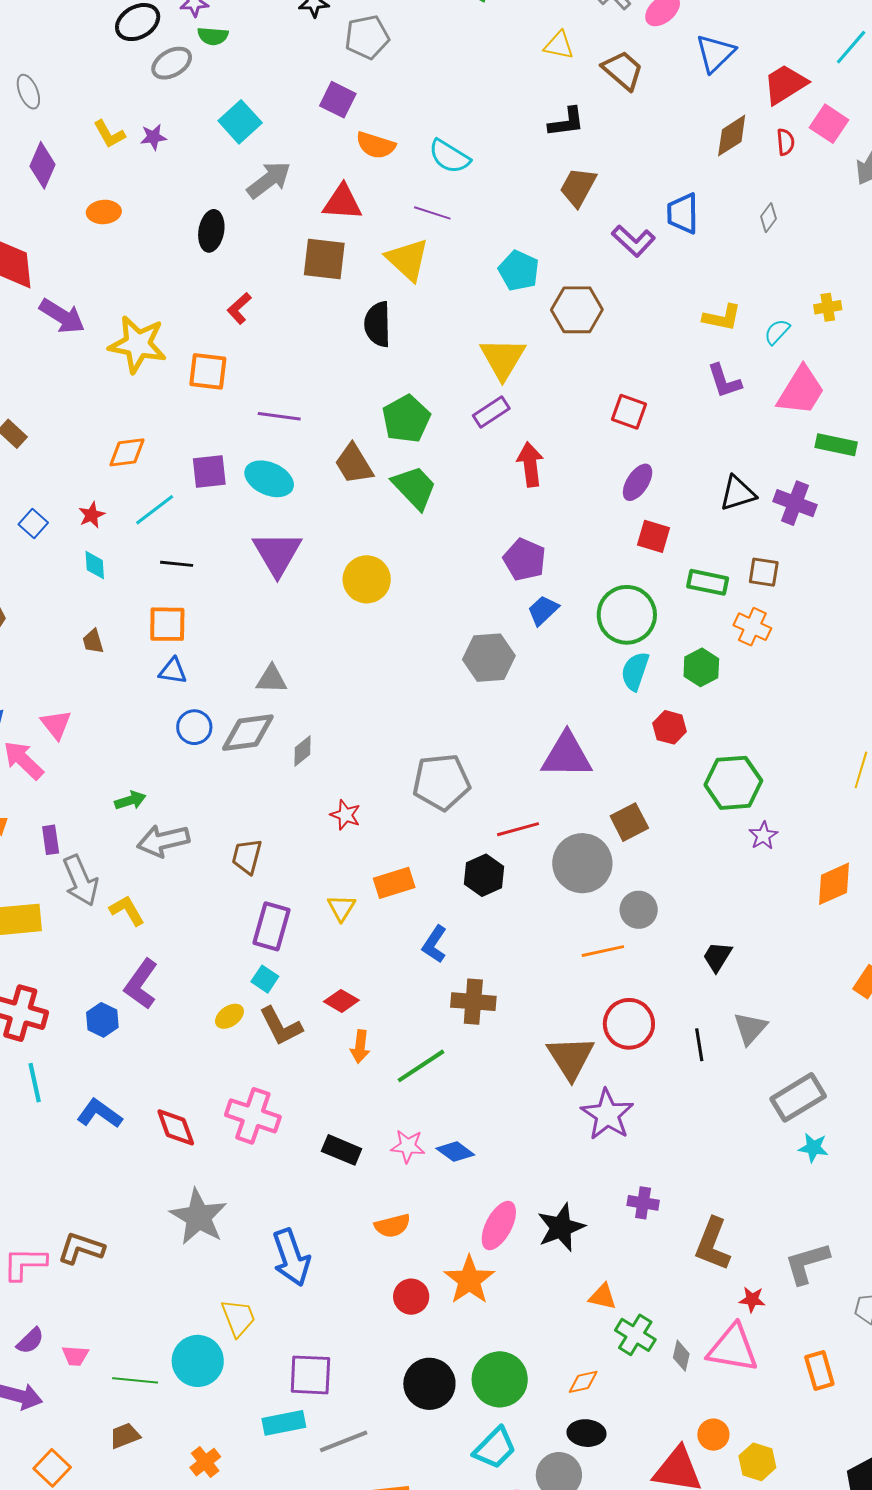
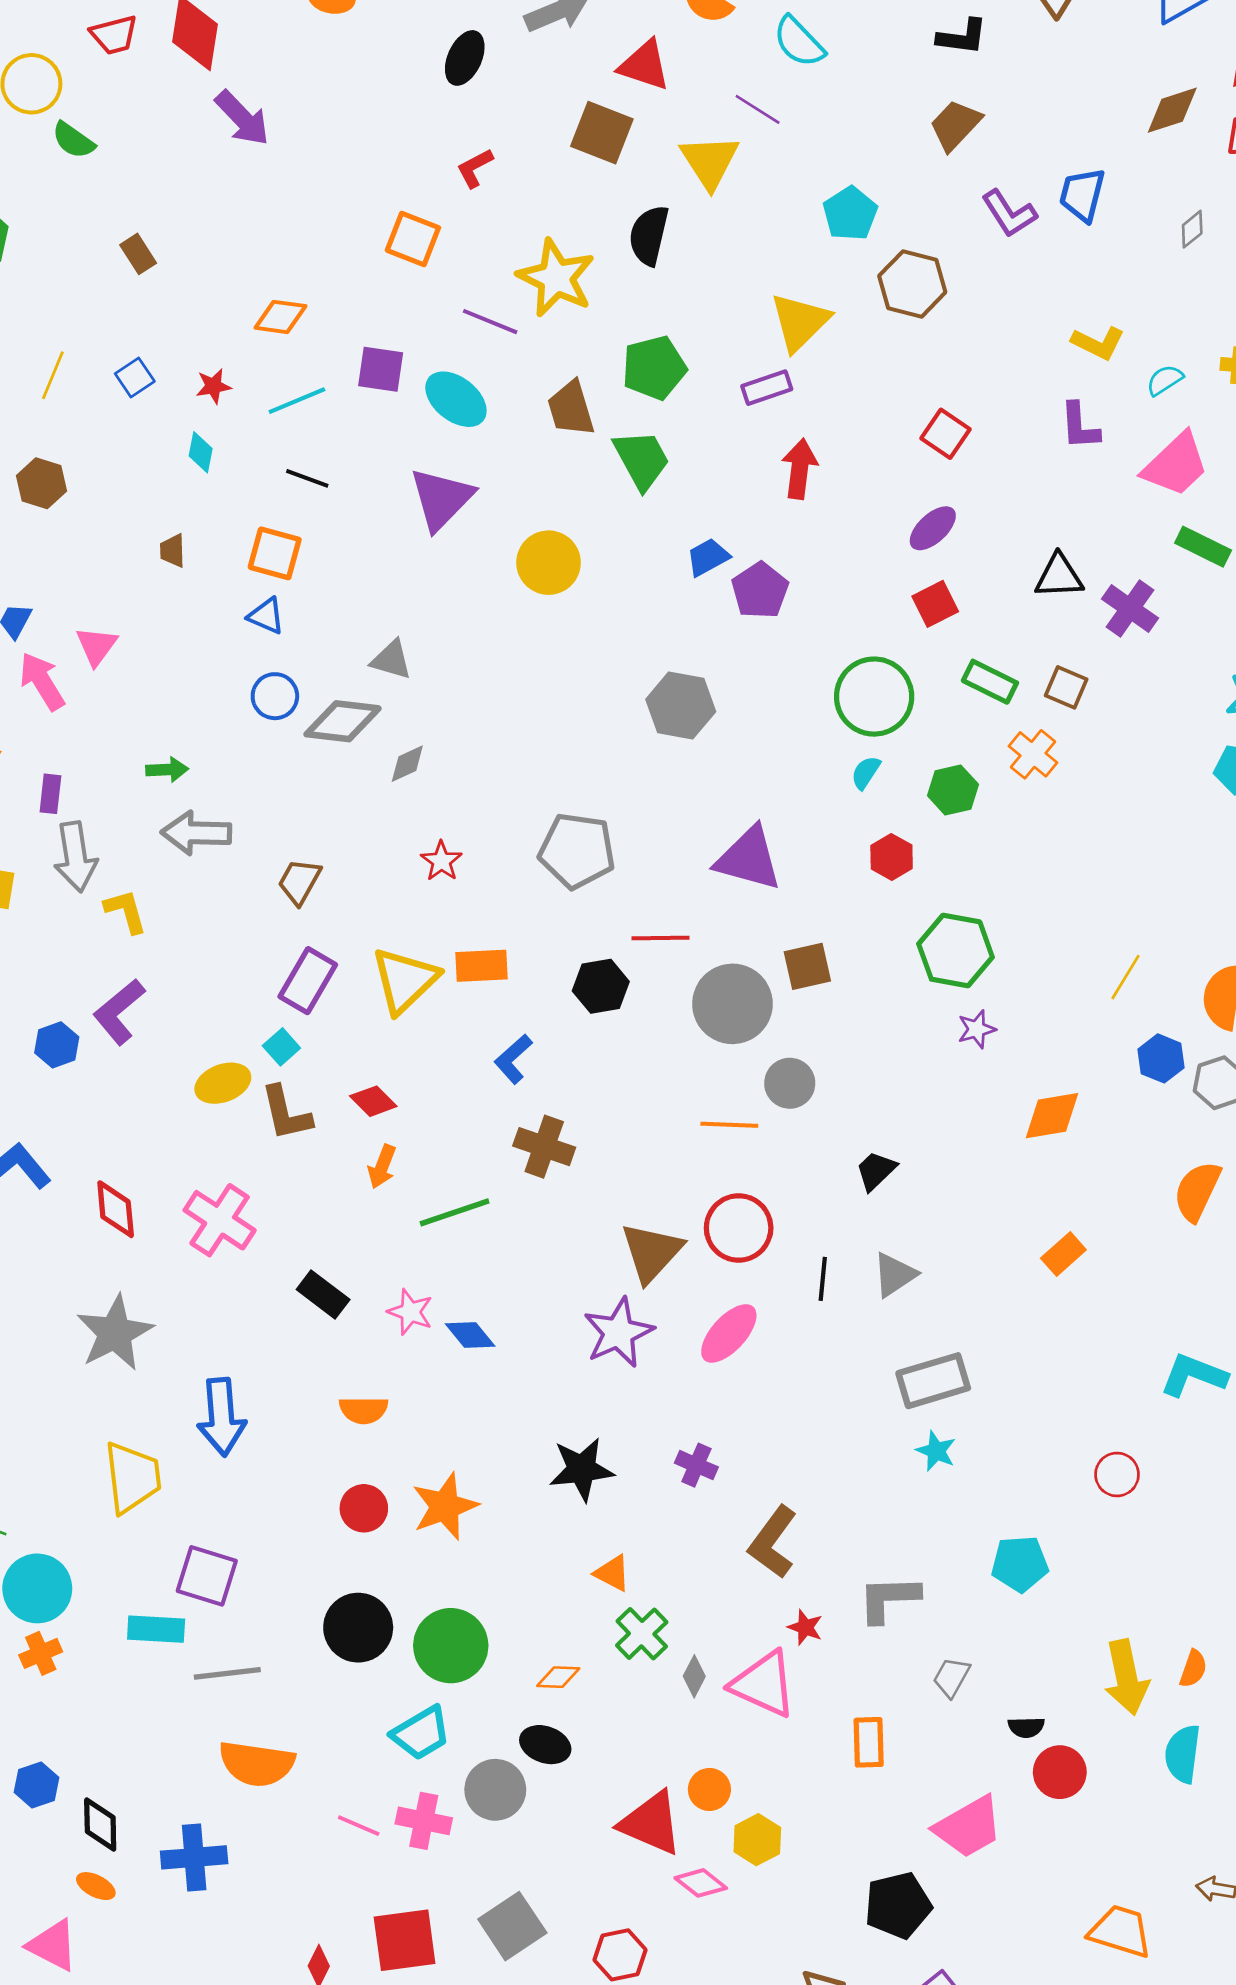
yellow star: (138, 344) -> (556, 278), moved
red square: (653, 536) -> (935, 604), turned 32
blue trapezoid: (543, 610) -> (708, 557), moved
cyan semicircle: (635, 671) -> (866, 773), size x0.7
yellow triangle: (341, 908) -> (405, 980), size x1.8
yellow ellipse: (229, 1016) -> (223, 1083), size x1.4
purple star: (607, 1115) -> (618, 1333), moved
pink ellipse: (499, 1225) -> (729, 1333), moved
yellow trapezoid: (238, 1318) -> (132, 1477), size x1.4
cyan circle: (198, 1361) -> (37, 1588), moved

